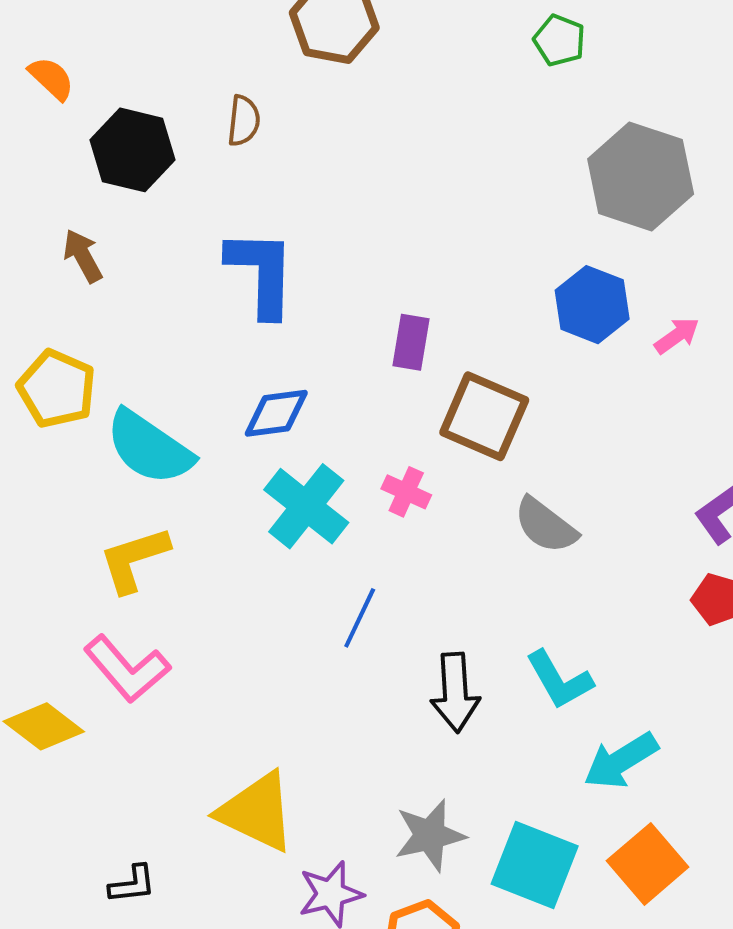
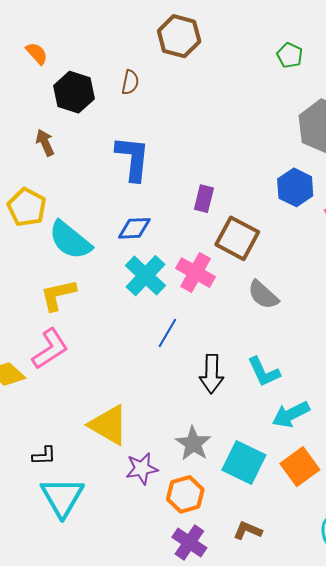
pink cross: (406, 492) -> (196, 273), size x1.6
pink L-shape: (127, 669) -> (50, 349), turned -87
gray star: (430, 835) -> (193, 444), turned -30

